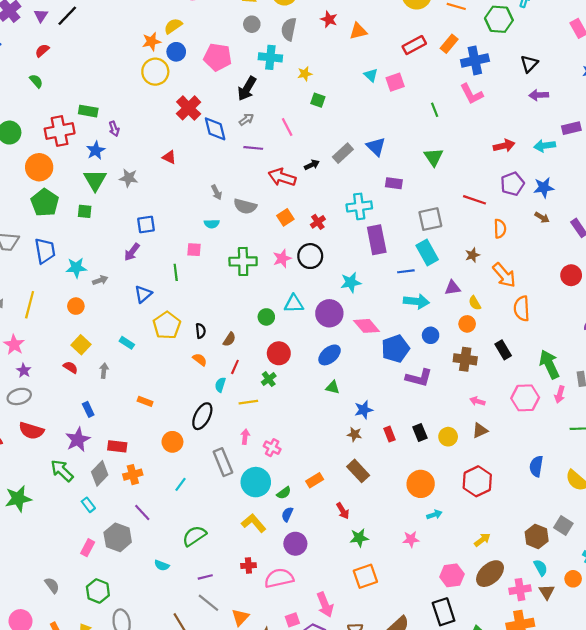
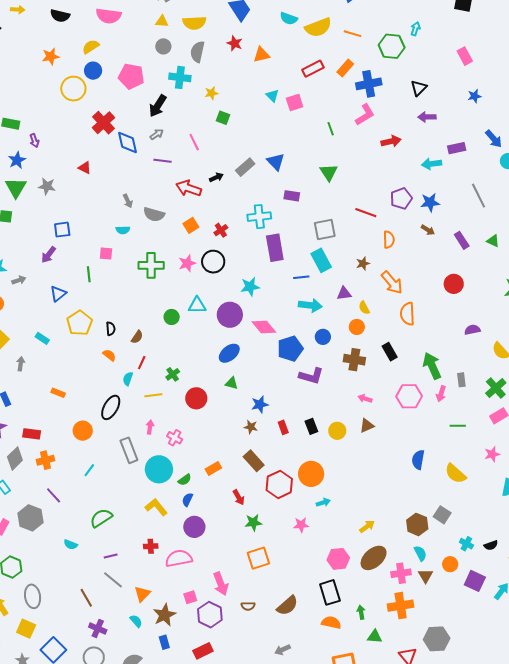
orange star: (152, 42) -> (51, 56), moved
pink L-shape: (472, 94) -> (365, 115), turned -95
red arrow: (504, 146) -> (391, 141), moved
red circle: (279, 353) -> (196, 398), moved
red hexagon: (477, 481) -> (279, 484), moved

